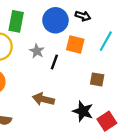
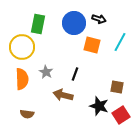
gray star: (37, 51) -> (46, 72), moved
black line: (54, 62) -> (75, 74), moved
brown square: (97, 79) -> (117, 87), moved

